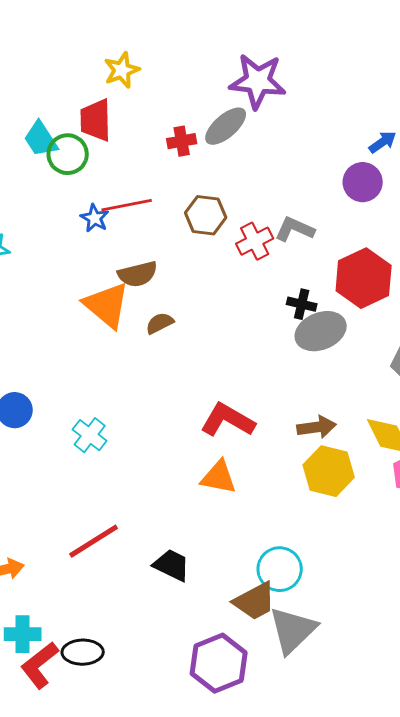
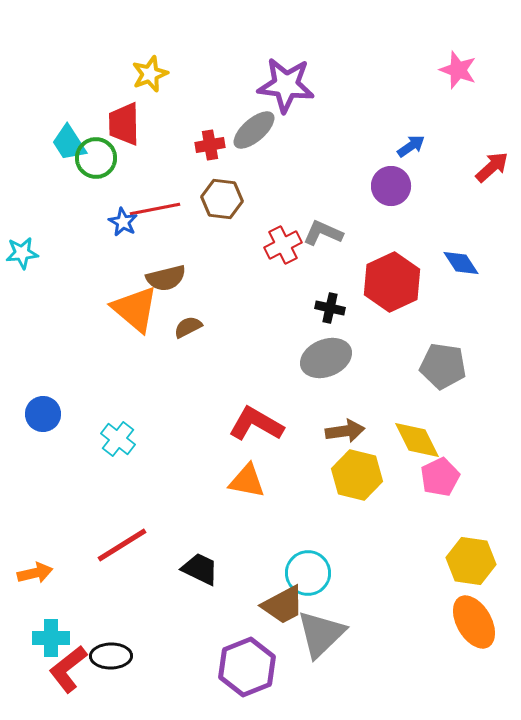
brown hexagon: (206, 215) -> (222, 199), moved
gray ellipse: (321, 331) -> (326, 358), moved

